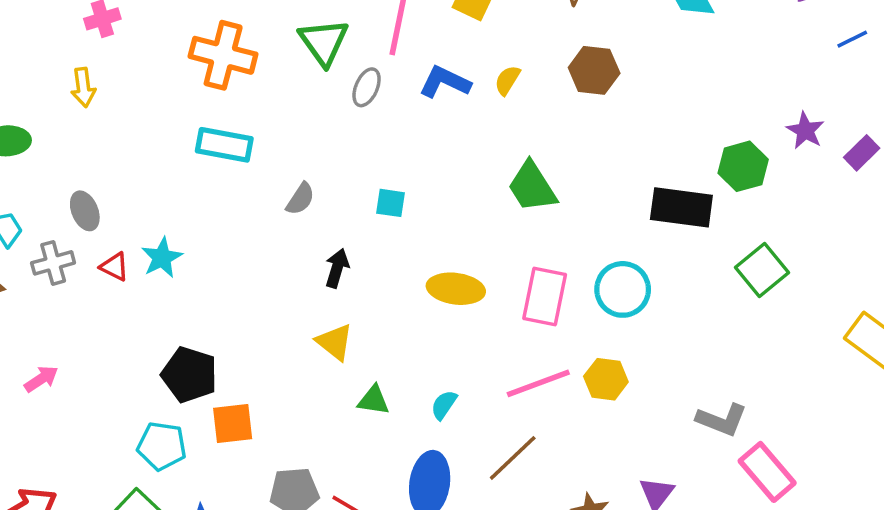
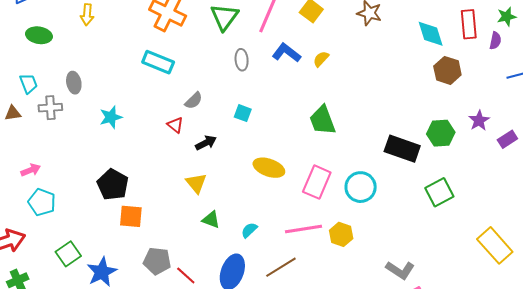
brown hexagon: (594, 70) -> (447, 70), moved
gray ellipse: (367, 87) -> (242, 60), moved, turned -40
red triangle: (114, 267) -> (175, 125), moved
black arrow: (337, 268) -> (206, 143), turned 35
cyan pentagon: (162, 446) -> (42, 202), moved

